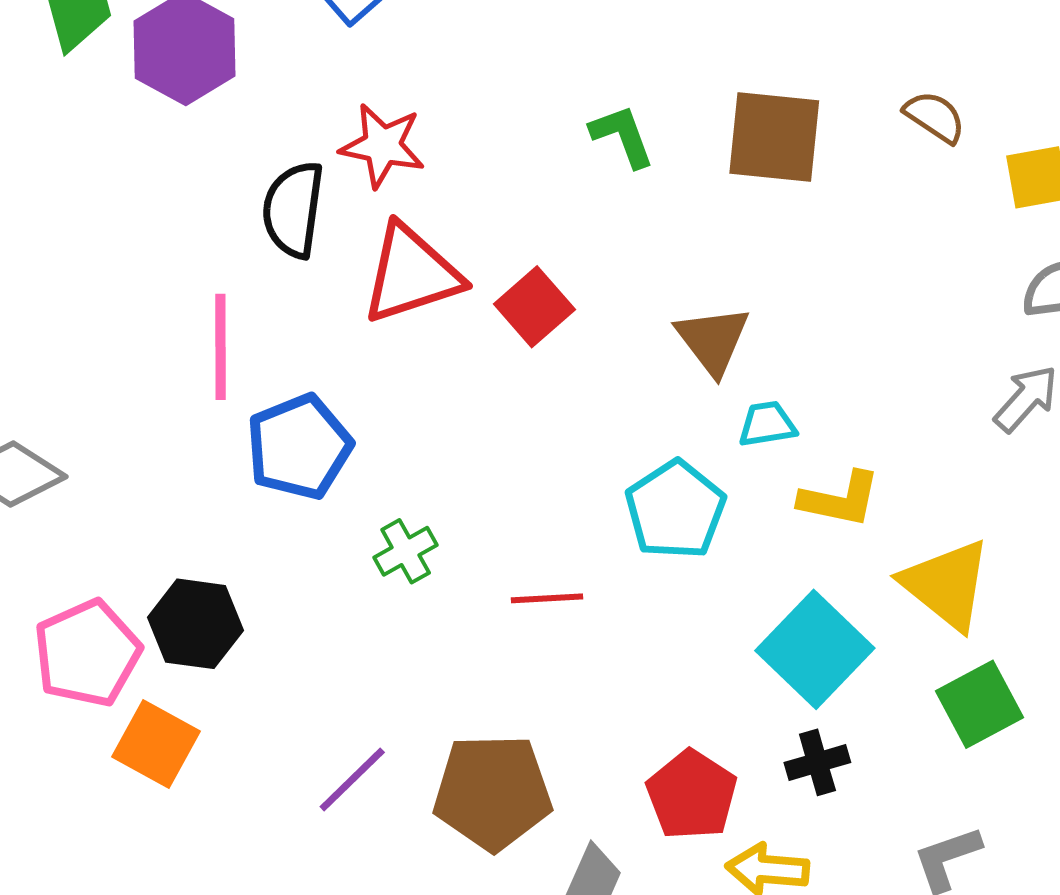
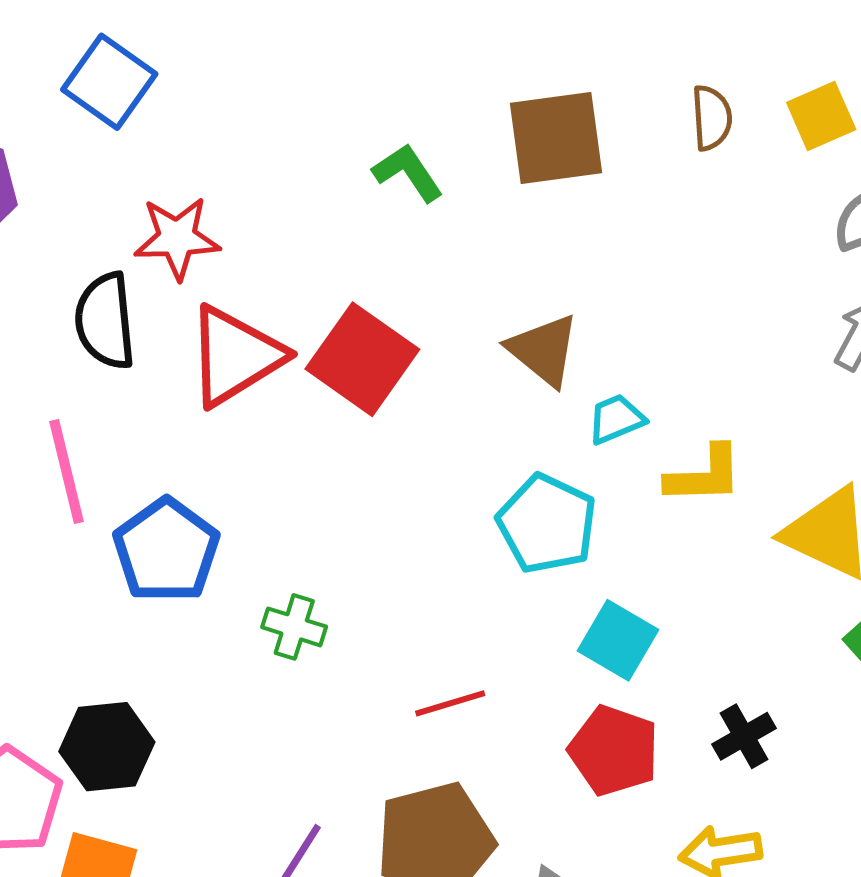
brown semicircle: (935, 117) -> (712, 118), moved, turned 66
red square: (534, 307) -> (362, 359), size x1.4
green cross: (406, 551) -> (294, 627), turned -30
red line: (547, 598) -> (450, 703), moved
cyan square: (815, 649) -> (618, 640), moved, size x0.7
red pentagon: (692, 795) -> (614, 751), moved

